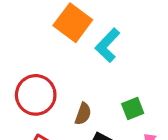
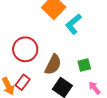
brown semicircle: (83, 114) -> (53, 65), size x1.5

